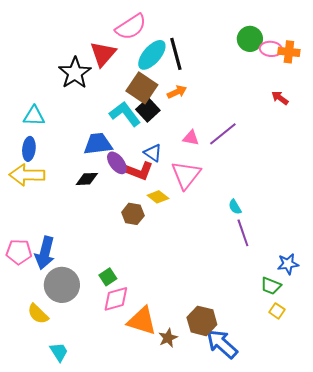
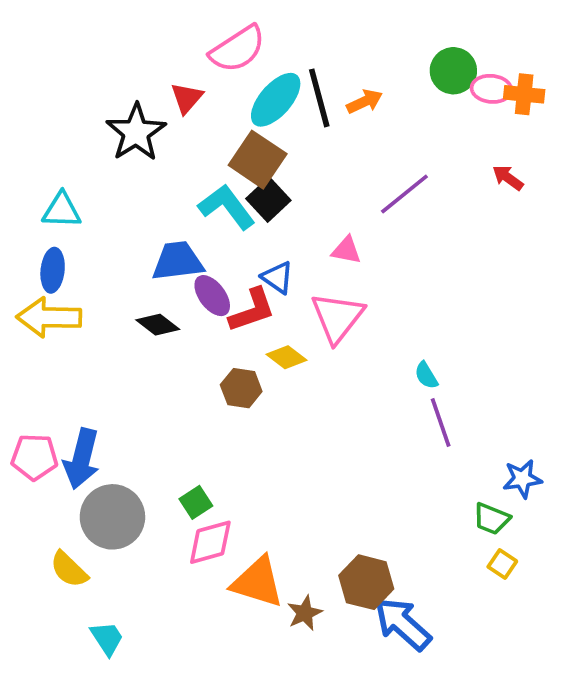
red triangle: (103, 54) -> (187, 98), size x0.7
orange arrow: (177, 92) -> (365, 102), moved
purple line: (223, 134) -> (404, 194), moved
red L-shape: (139, 171) -> (252, 310), turned -40
black diamond: (87, 179) -> (158, 325), turned 40

